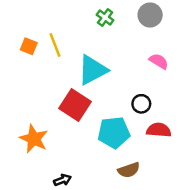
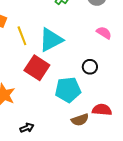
yellow line: (55, 45) -> (22, 36), moved
red semicircle: (159, 130) -> (102, 110), moved

